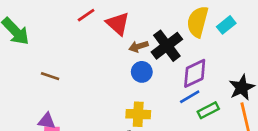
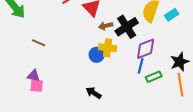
blue circle: (142, 72) -> (97, 55), moved
blue line: (190, 97) -> (141, 66), turned -49
yellow cross: (138, 114) -> (108, 48), moved

